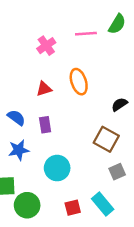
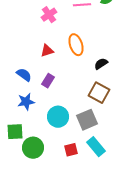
black semicircle: (120, 104) -> (101, 64), moved
purple rectangle: (45, 125) -> (48, 81), turned 40
gray square: (117, 172) -> (87, 120), moved, size x1.5

